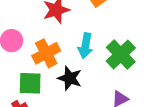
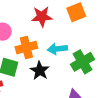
cyan arrow: (85, 46) -> (57, 49), turned 60

